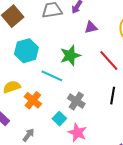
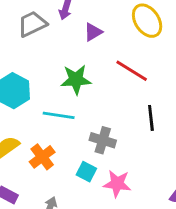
green star: (70, 56) -> (76, 80), turned 30
orange cross: (33, 100) -> (42, 157), turned 30

